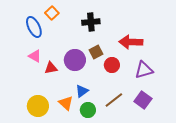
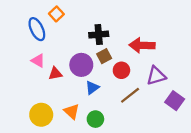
black cross: (91, 22) -> (99, 35), moved
blue triangle: (82, 91) -> (92, 88), moved
brown line: (114, 100) -> (130, 95), moved
purple square: (143, 100) -> (175, 101), moved

